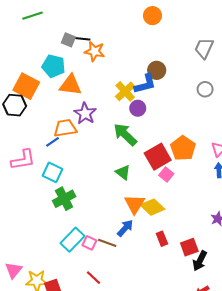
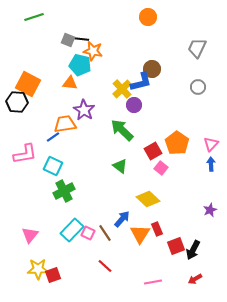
cyan pentagon: (54, 66) -> (80, 65), moved
orange triangle: (70, 85) -> (70, 83), size x0.7
red square: (158, 157) -> (153, 151), size x0.7
orange triangle: (135, 204) -> (140, 234), moved
brown line: (107, 243) -> (105, 233), turned 36
red square: (189, 247) -> (176, 246), moved
pink triangle: (14, 270) -> (30, 235), moved
red line: (94, 278) -> (105, 266), moved

